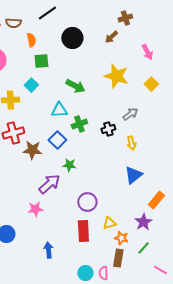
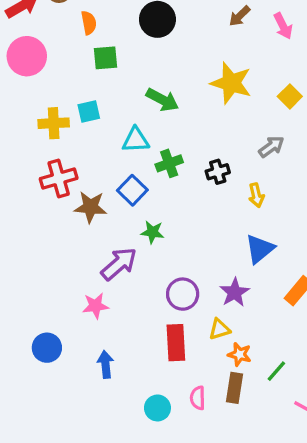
brown arrow: (111, 37) -> (240, 16), moved
pink arrow: (147, 52) -> (283, 26), moved
cyan square: (31, 85) -> (89, 111), moved, turned 32
gray arrow: (130, 114) -> (271, 147), moved
purple star: (143, 222) -> (235, 292), moved
blue arrow: (48, 250) -> (106, 364), moved
cyan circle: (85, 273) -> (157, 408), moved
pink semicircle: (103, 273) -> (198, 398), moved

